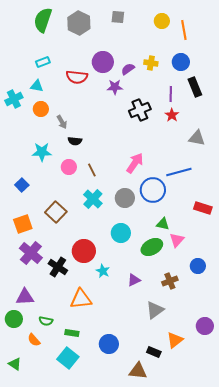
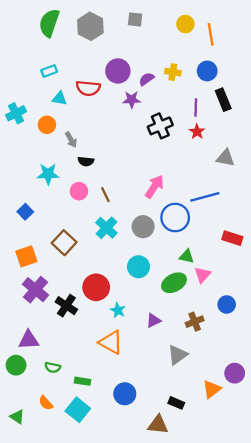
cyan triangle: (37, 86) -> (60, 98), moved
orange triangle: (81, 299) -> (111, 342), moved, turned 35
orange semicircle: (34, 340) -> (46, 403), moved
orange triangle: (175, 340) -> (212, 389), moved

